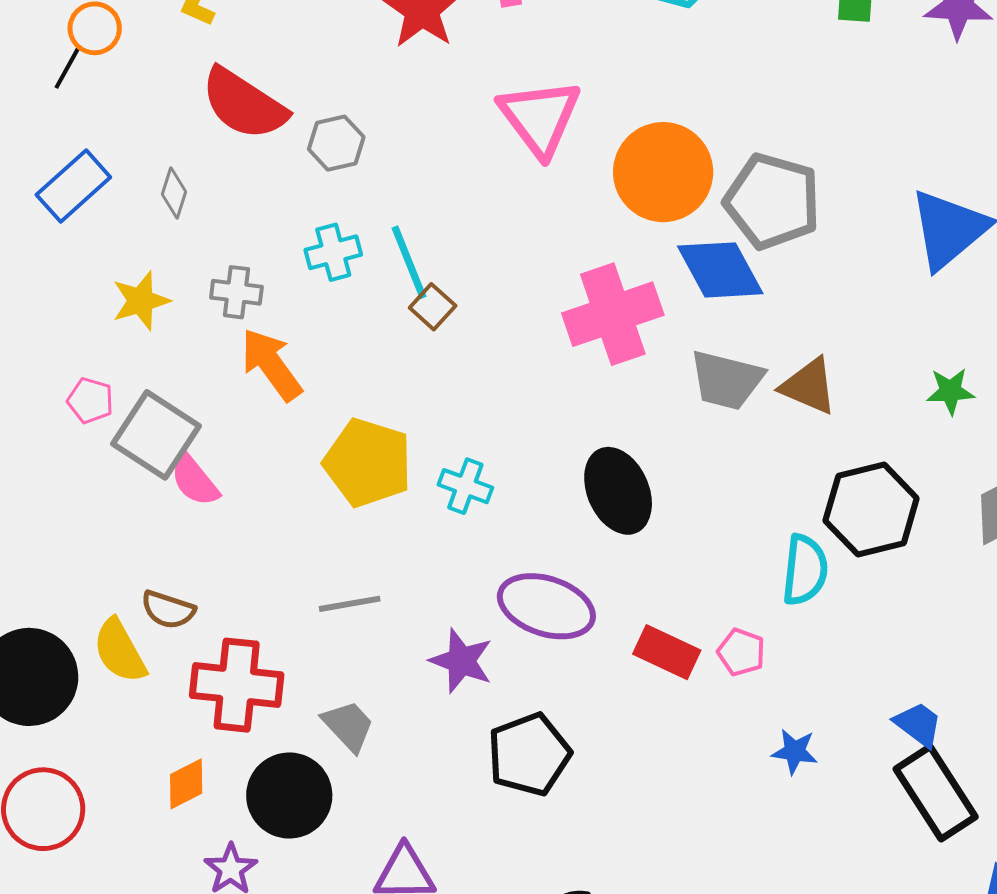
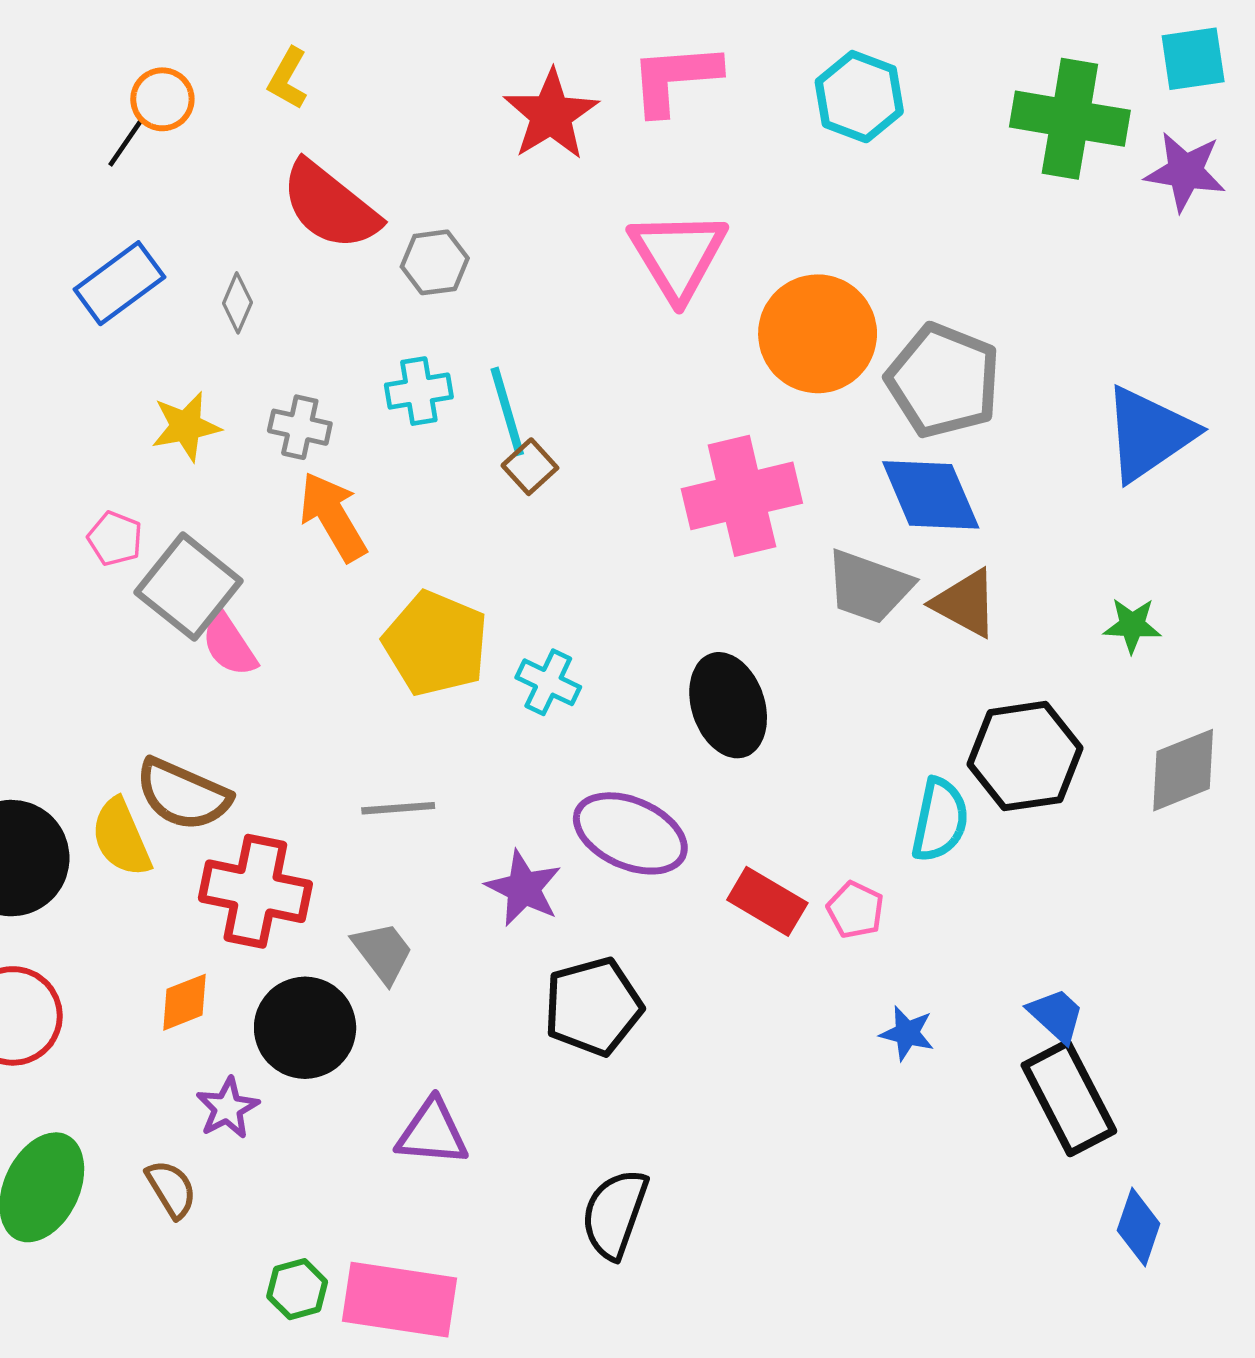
blue diamond: (720, 270) -> (931, 495), moved
brown semicircle: (168, 610) -> (183, 794), size x1.5

